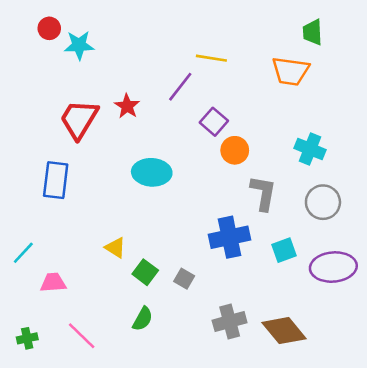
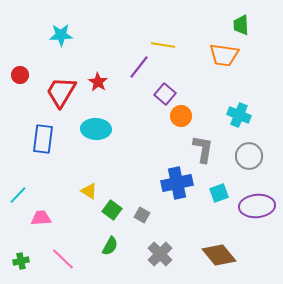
red circle: (49, 28) -> (20, 75), moved
cyan ellipse: (152, 172) -> (96, 129), moved
gray cross: (230, 321) -> (160, 254), moved, turned -30

